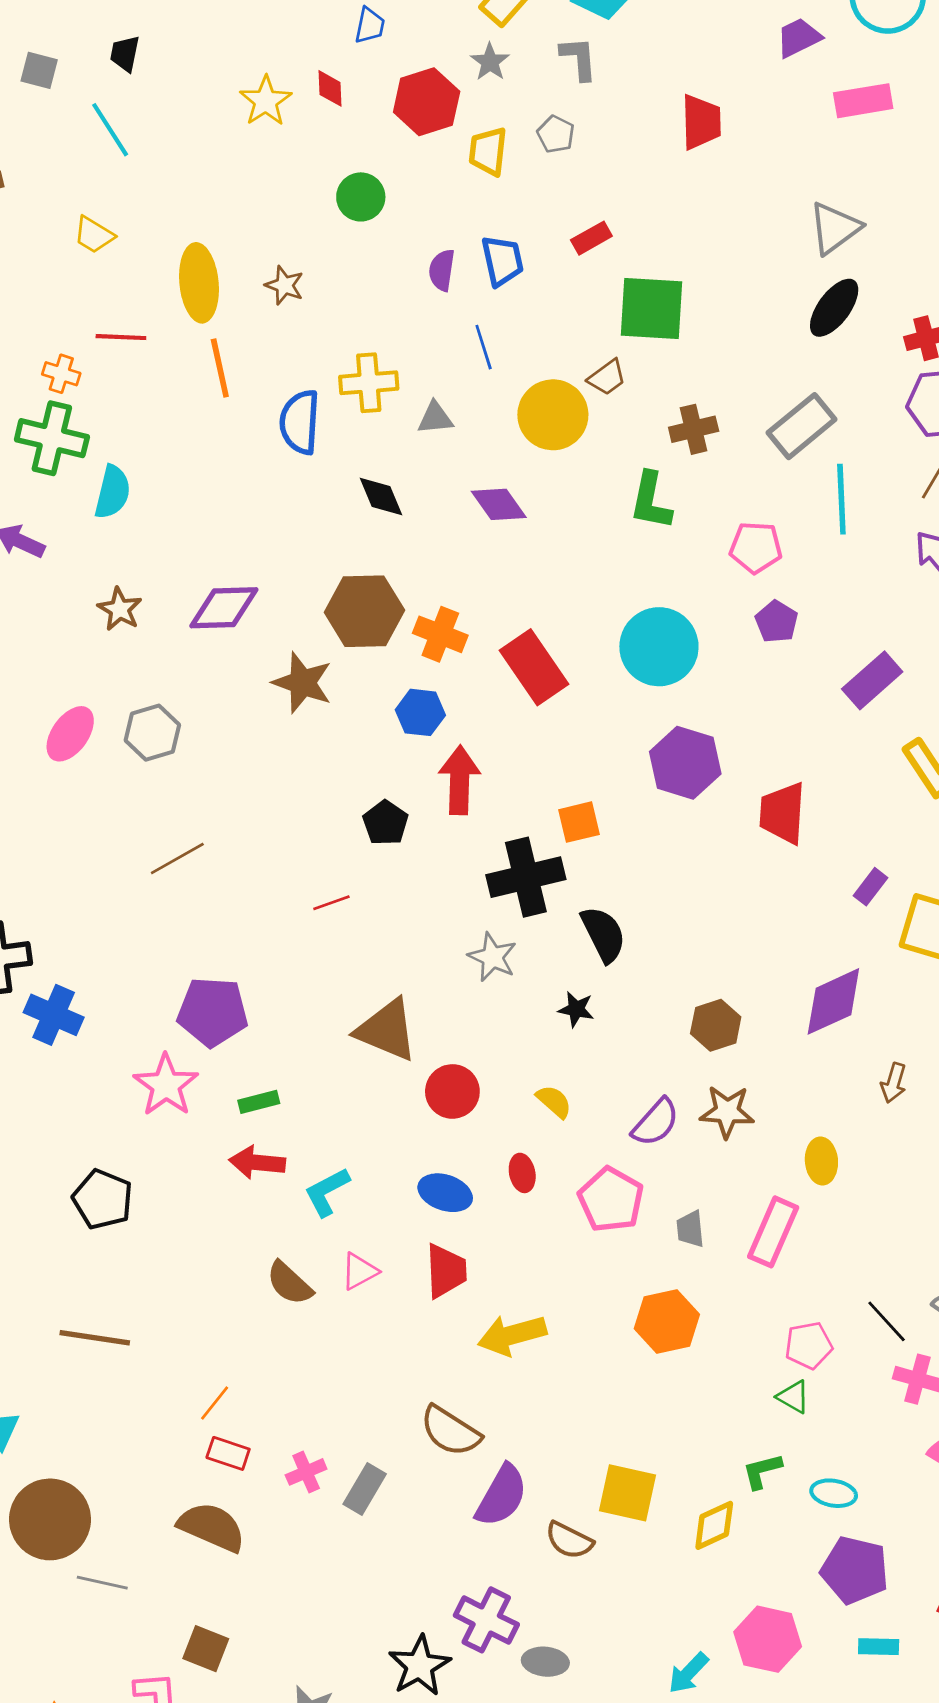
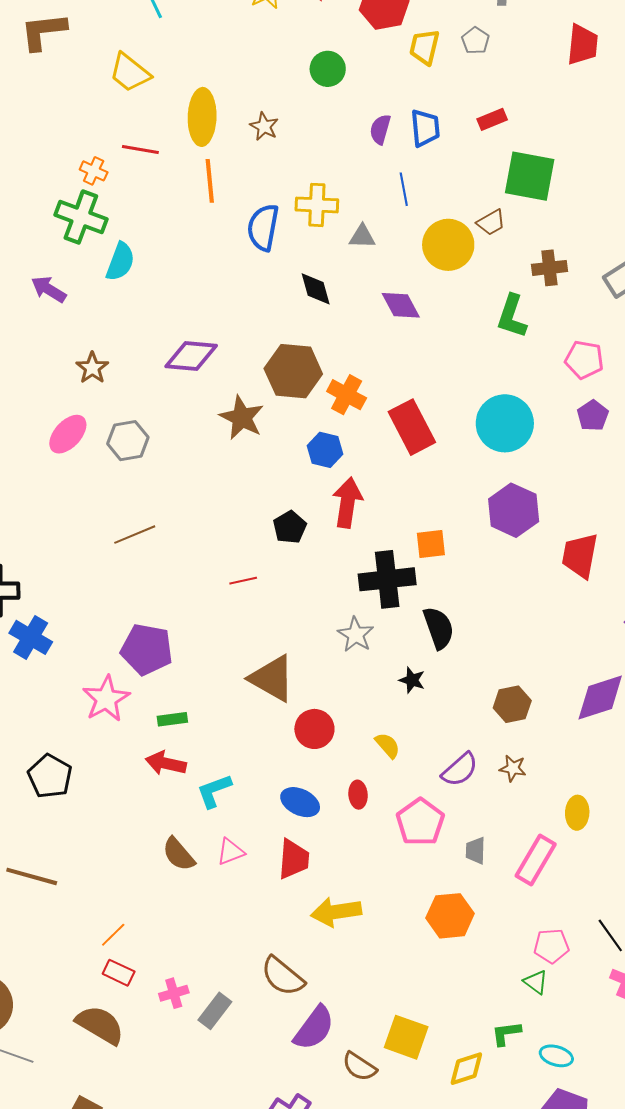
yellow trapezoid: (94, 235) -> (130, 73), size x1.4
brown star: (120, 609) -> (92, 368), moved
brown star: (727, 1112) -> (513, 768), size x0.7

